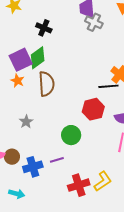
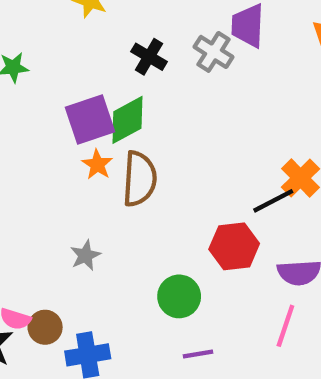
gray cross: (94, 22) -> (214, 52), moved
orange star: (17, 81) -> (97, 164), moved
black line: (108, 86) -> (273, 201), turned -30
purple line: (57, 160) -> (198, 354), moved

